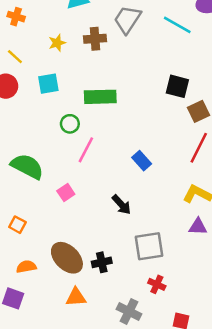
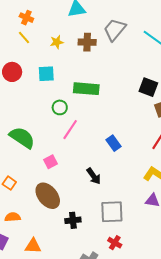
yellow line: (15, 57) -> (24, 37), moved
brown ellipse: (67, 258) -> (48, 196), moved
orange triangle: (76, 297) -> (33, 246), moved

